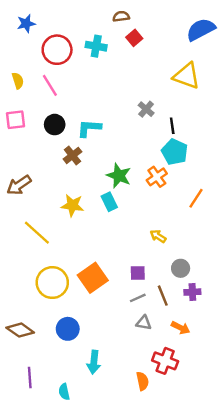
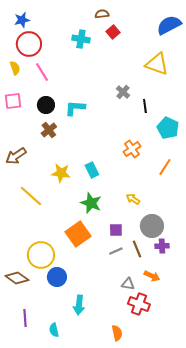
red circle: (57, 50) -> (29, 44), moved
cyan pentagon: (175, 152) -> (168, 128), moved
brown cross: (72, 155) -> (49, 130), moved
green star: (119, 176) -> (91, 203), moved
gray circle: (181, 268) -> (152, 226), size x1.5
yellow circle: (52, 283) -> (41, 255), moved
gray triangle: (144, 323) -> (128, 284), moved
orange semicircle: (143, 381) -> (117, 333), moved

